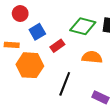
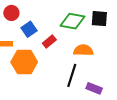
black line: (65, 84) -> (72, 75), moved

